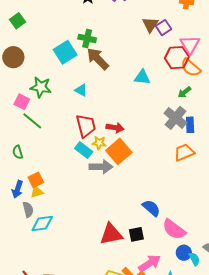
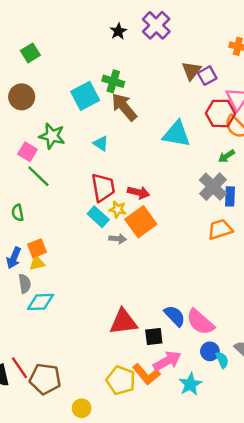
cyan triangle: (142, 77) -> (177, 134), size x1.4
gray arrow: (101, 167) -> (118, 239), size x0.6
blue semicircle: (151, 208) -> (175, 316), moved
black square: (136, 234) -> (154, 337), moved

